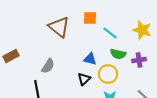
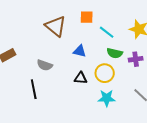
blue triangle: (90, 59) -> (80, 51), moved
gray semicircle: (48, 66) -> (45, 65), turned 77
black triangle: (84, 79) -> (81, 78), turned 48

